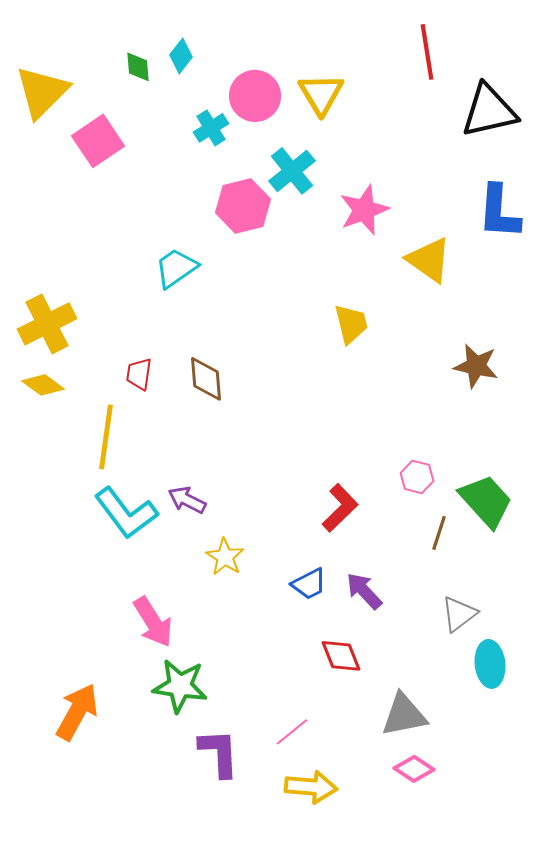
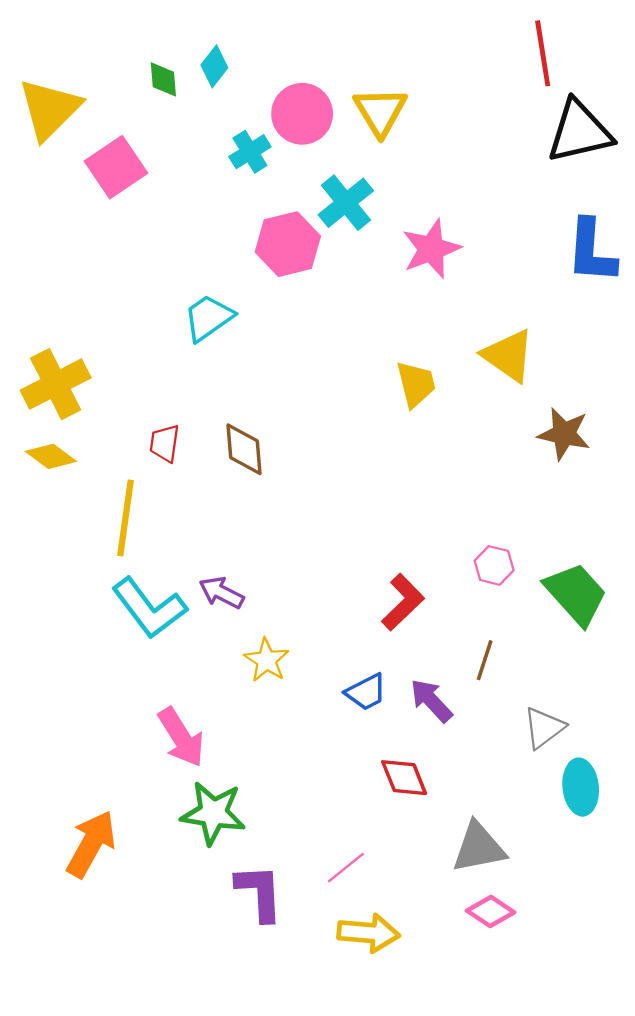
red line: (427, 52) -> (543, 53), moved
yellow triangle: (429, 260) -> (508, 356), moved
brown line: (439, 533) -> (485, 660), moved

